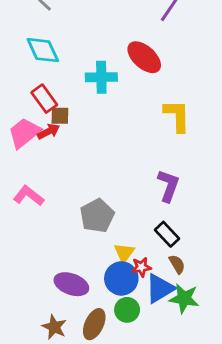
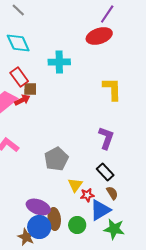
red ellipse: (144, 57) -> (99, 36), moved, turned -60
blue circle: (121, 278) -> (39, 227), moved
green star: (184, 298) -> (114, 229), moved
brown ellipse: (94, 324) -> (54, 219), moved, turned -30

